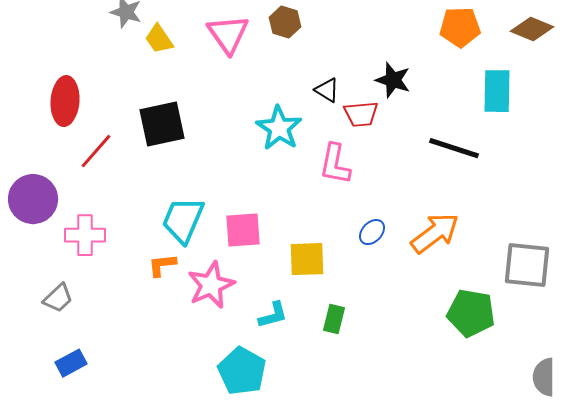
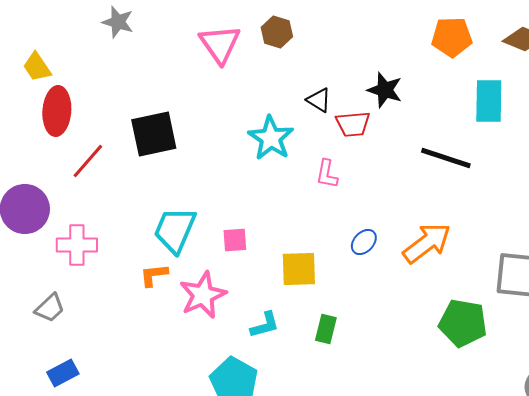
yellow trapezoid: (159, 39) -> (37, 67), moved
pink L-shape: (335, 164) -> (327, 174), size x0.7
pink square: (243, 230) -> (235, 240), size x0.7

